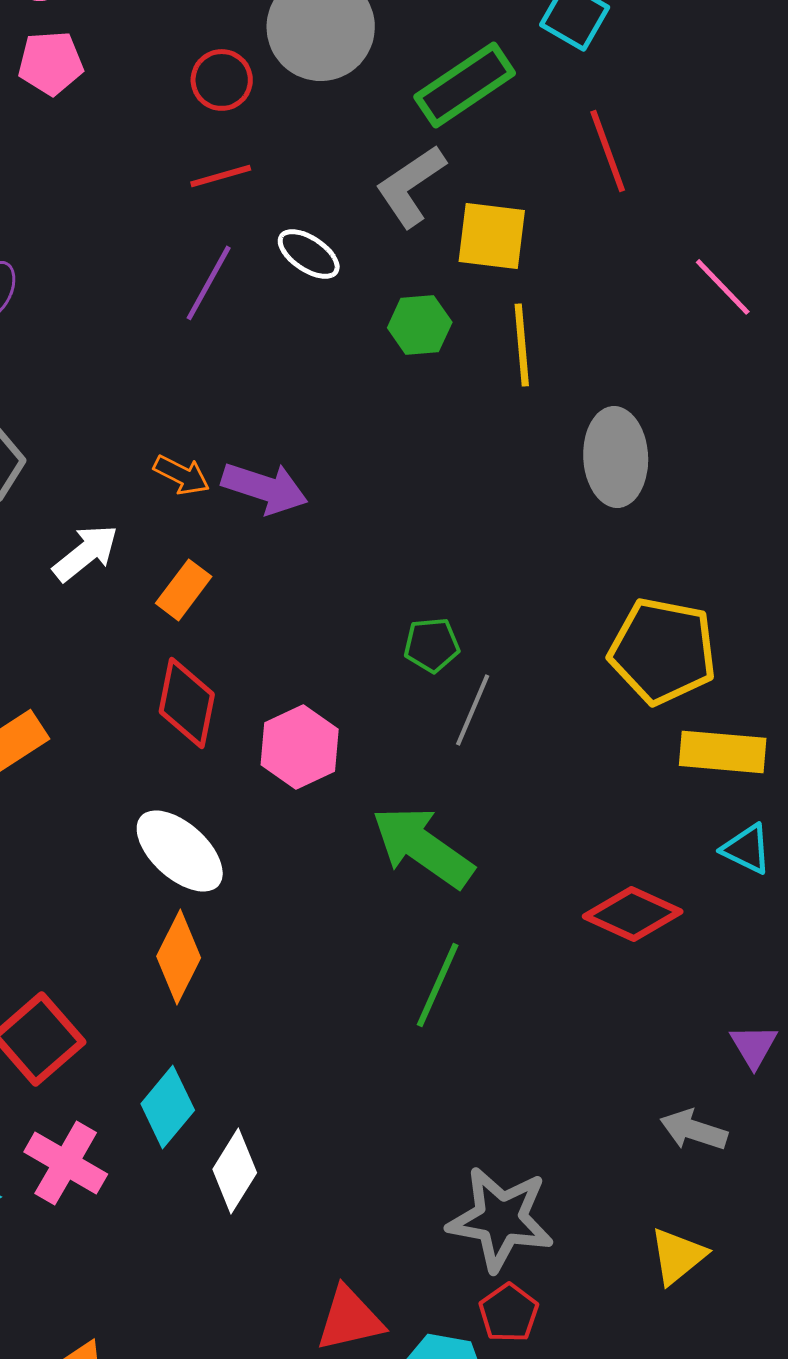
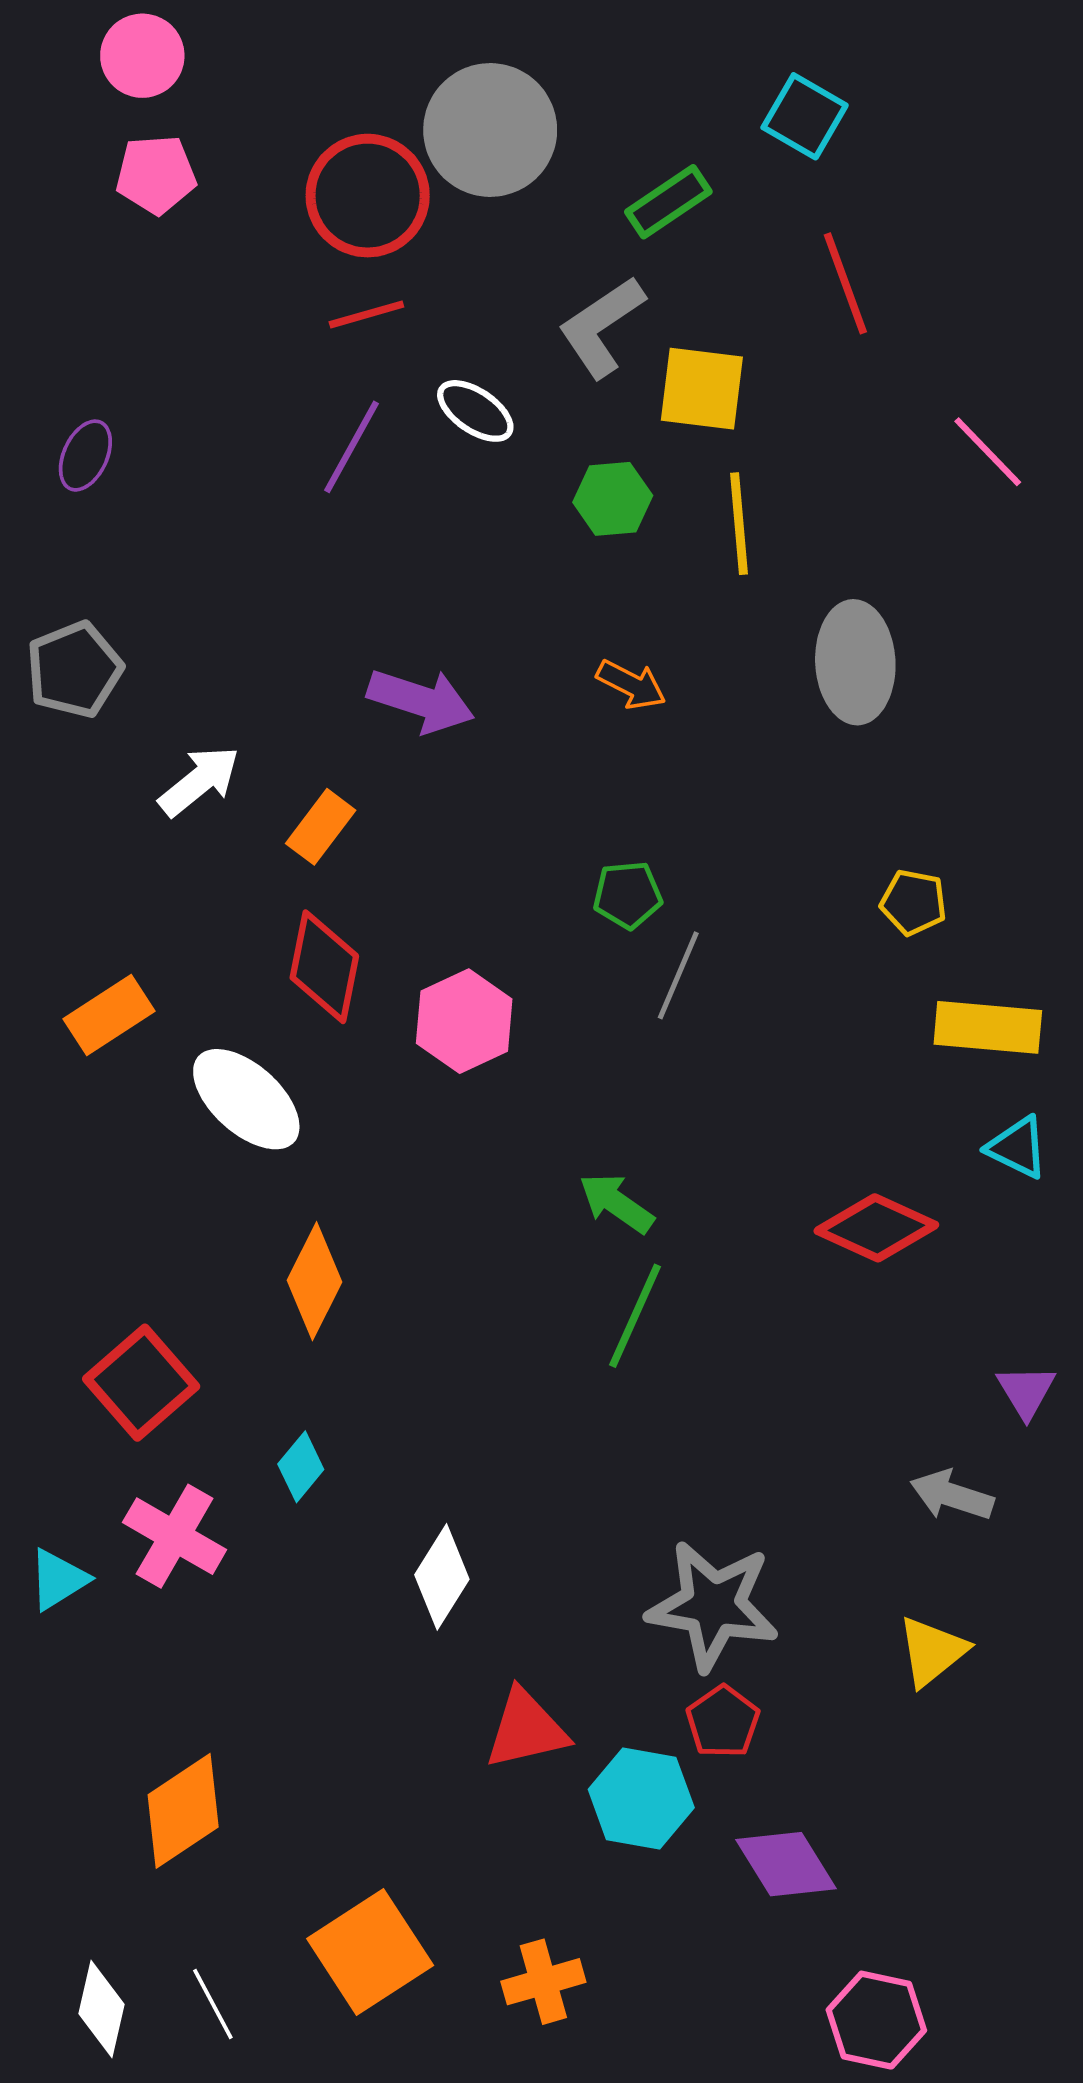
red circle: (222, 80) -> (368, 196), size x1.6
green rectangle: (465, 85) -> (668, 202), size x0.7
orange arrow: (182, 475) -> (631, 685), moved
yellow pentagon: (663, 651) -> (913, 902), size x0.5
green arrow: (423, 847) -> (616, 1203), moved, size x0.6
white ellipse: (180, 851) -> (246, 1099), moved
cyan diamond: (168, 1107) -> (301, 1467), size x0.7
white diamond: (235, 1171) -> (442, 1577), moved

